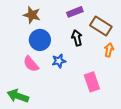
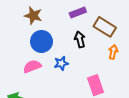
pink semicircle: (31, 64) -> (32, 66), turned 108

